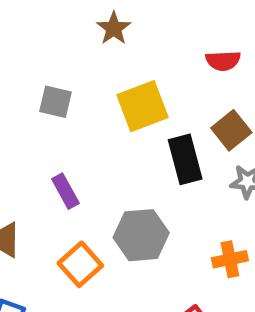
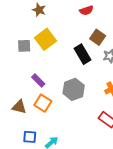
yellow square: (143, 106) -> (46, 39), moved
orange square: (80, 264) -> (43, 103), moved

